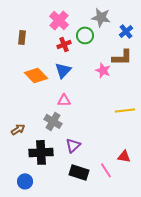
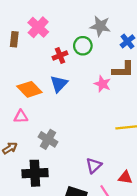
pink cross: (59, 20) -> (38, 27), moved
brown rectangle: (22, 37) -> (14, 39), moved
pink triangle: (64, 100) -> (21, 117), moved
purple triangle: (73, 145) -> (94, 166), moved

